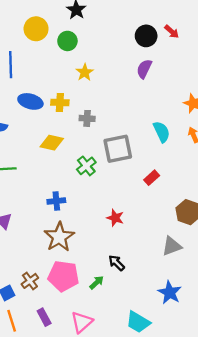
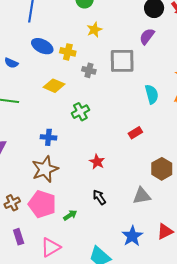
gray square: (118, 149) -> (122, 61), moved
black arrow: (117, 263) -> (99, 197), moved

